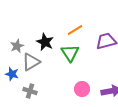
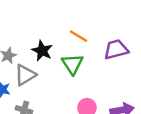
orange line: (75, 30) -> (78, 36), turned 63

